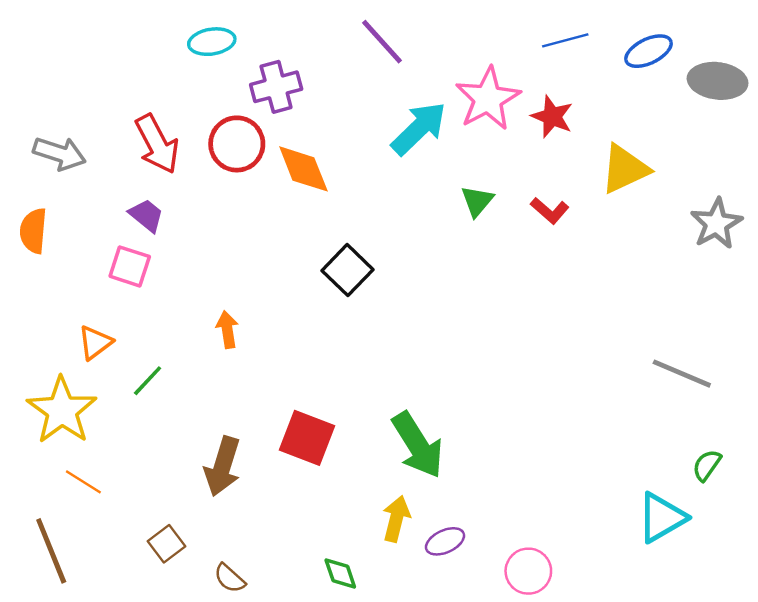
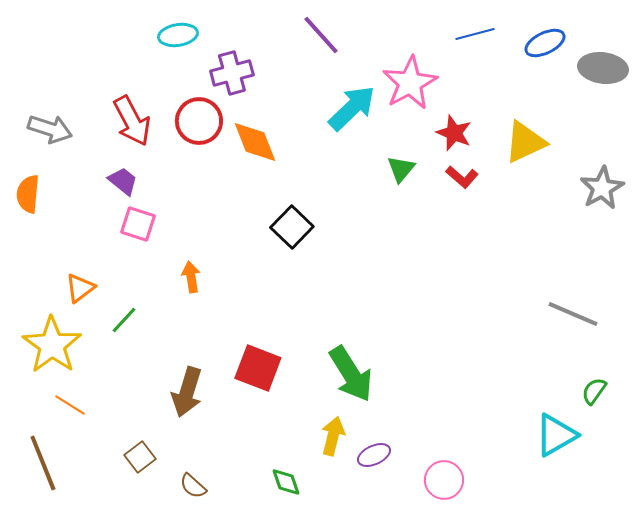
red star: (552, 117) -> (454, 133), moved
pink square: (130, 266) -> (138, 224), moved

